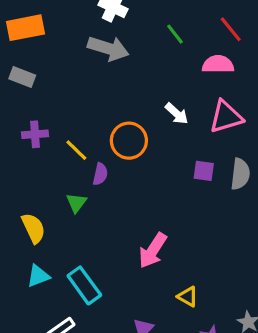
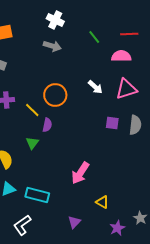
red line: (231, 29) -> (129, 34), turned -54
gray arrow: (108, 48) -> (52, 46), size x0.7
orange circle: (129, 141) -> (55, 95), moved
cyan rectangle: (84, 285) -> (37, 195), turned -40

